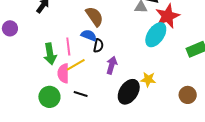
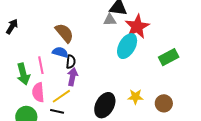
yellow line: (76, 65) -> (61, 96), moved
purple arrow: (112, 65) -> (72, 77), moved
yellow star: (148, 79) -> (135, 97), moved

